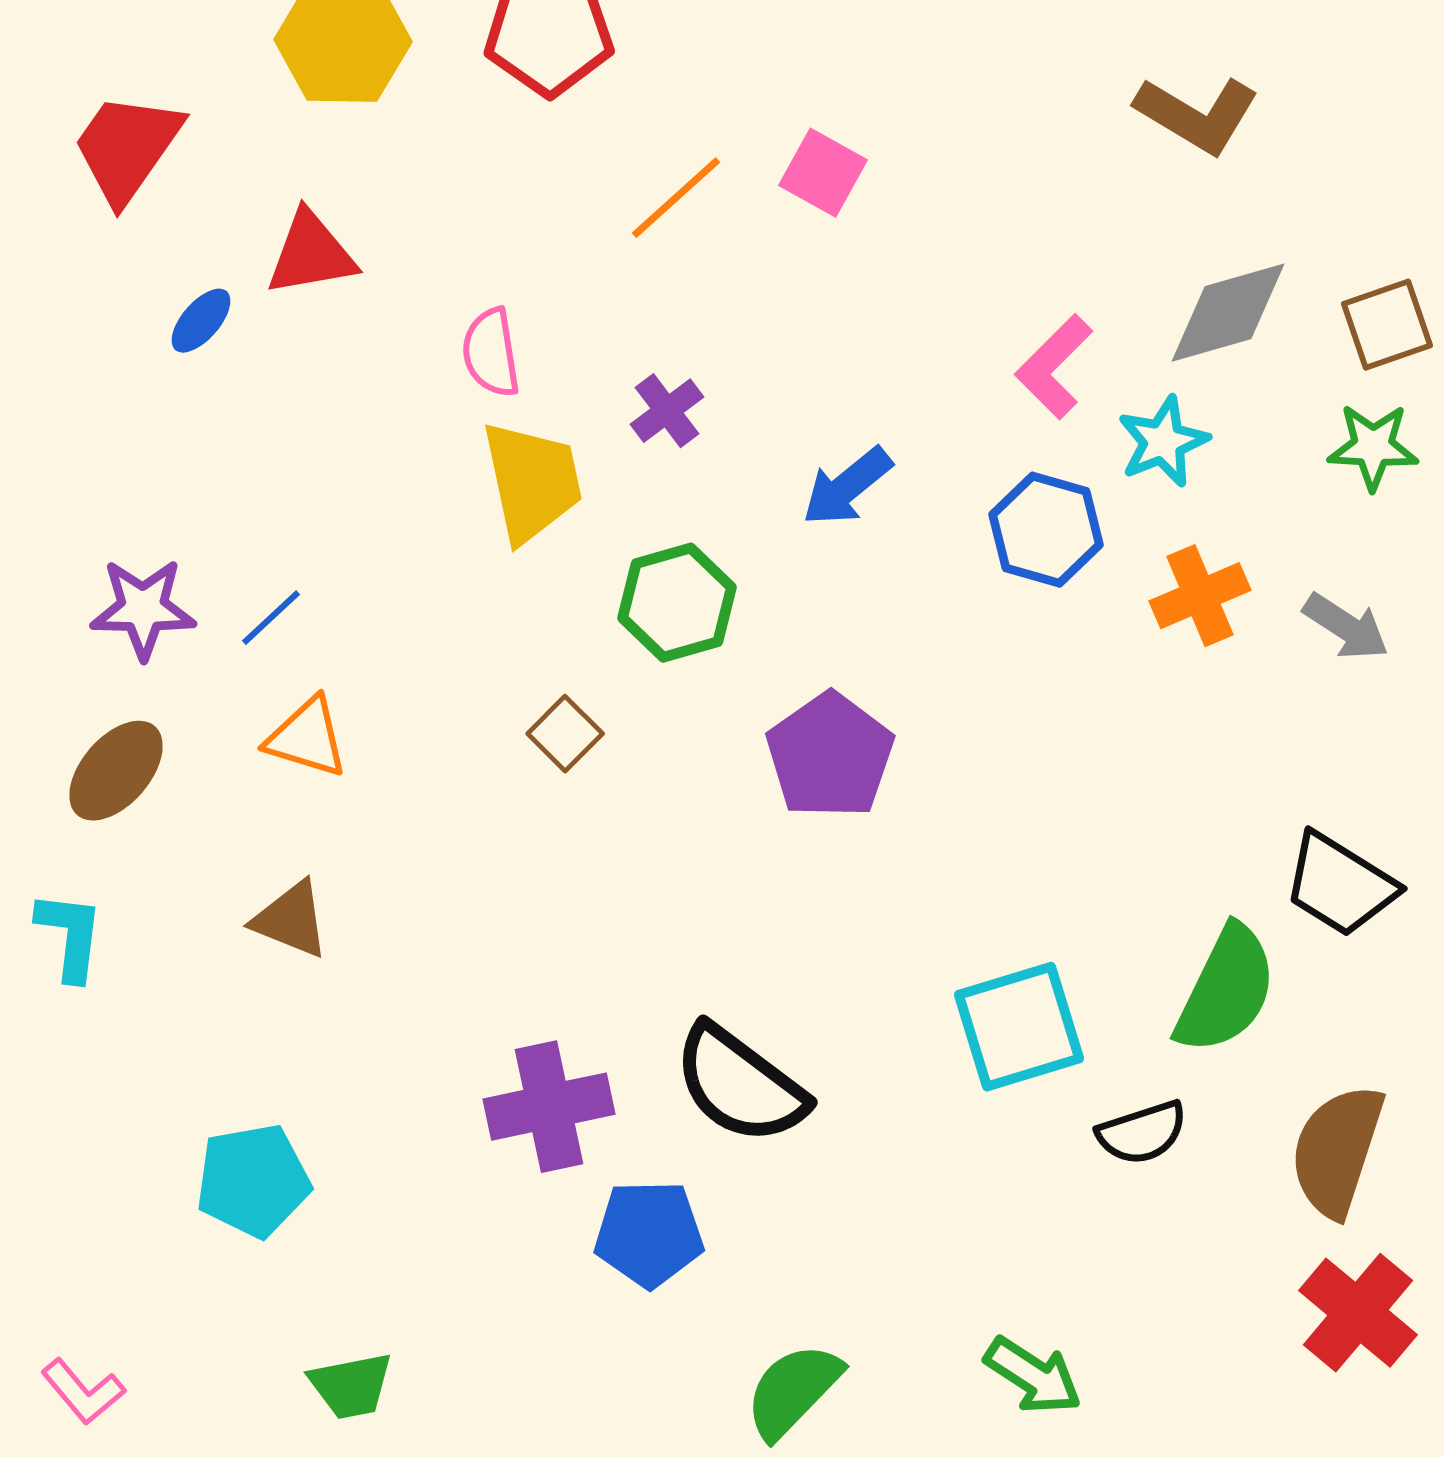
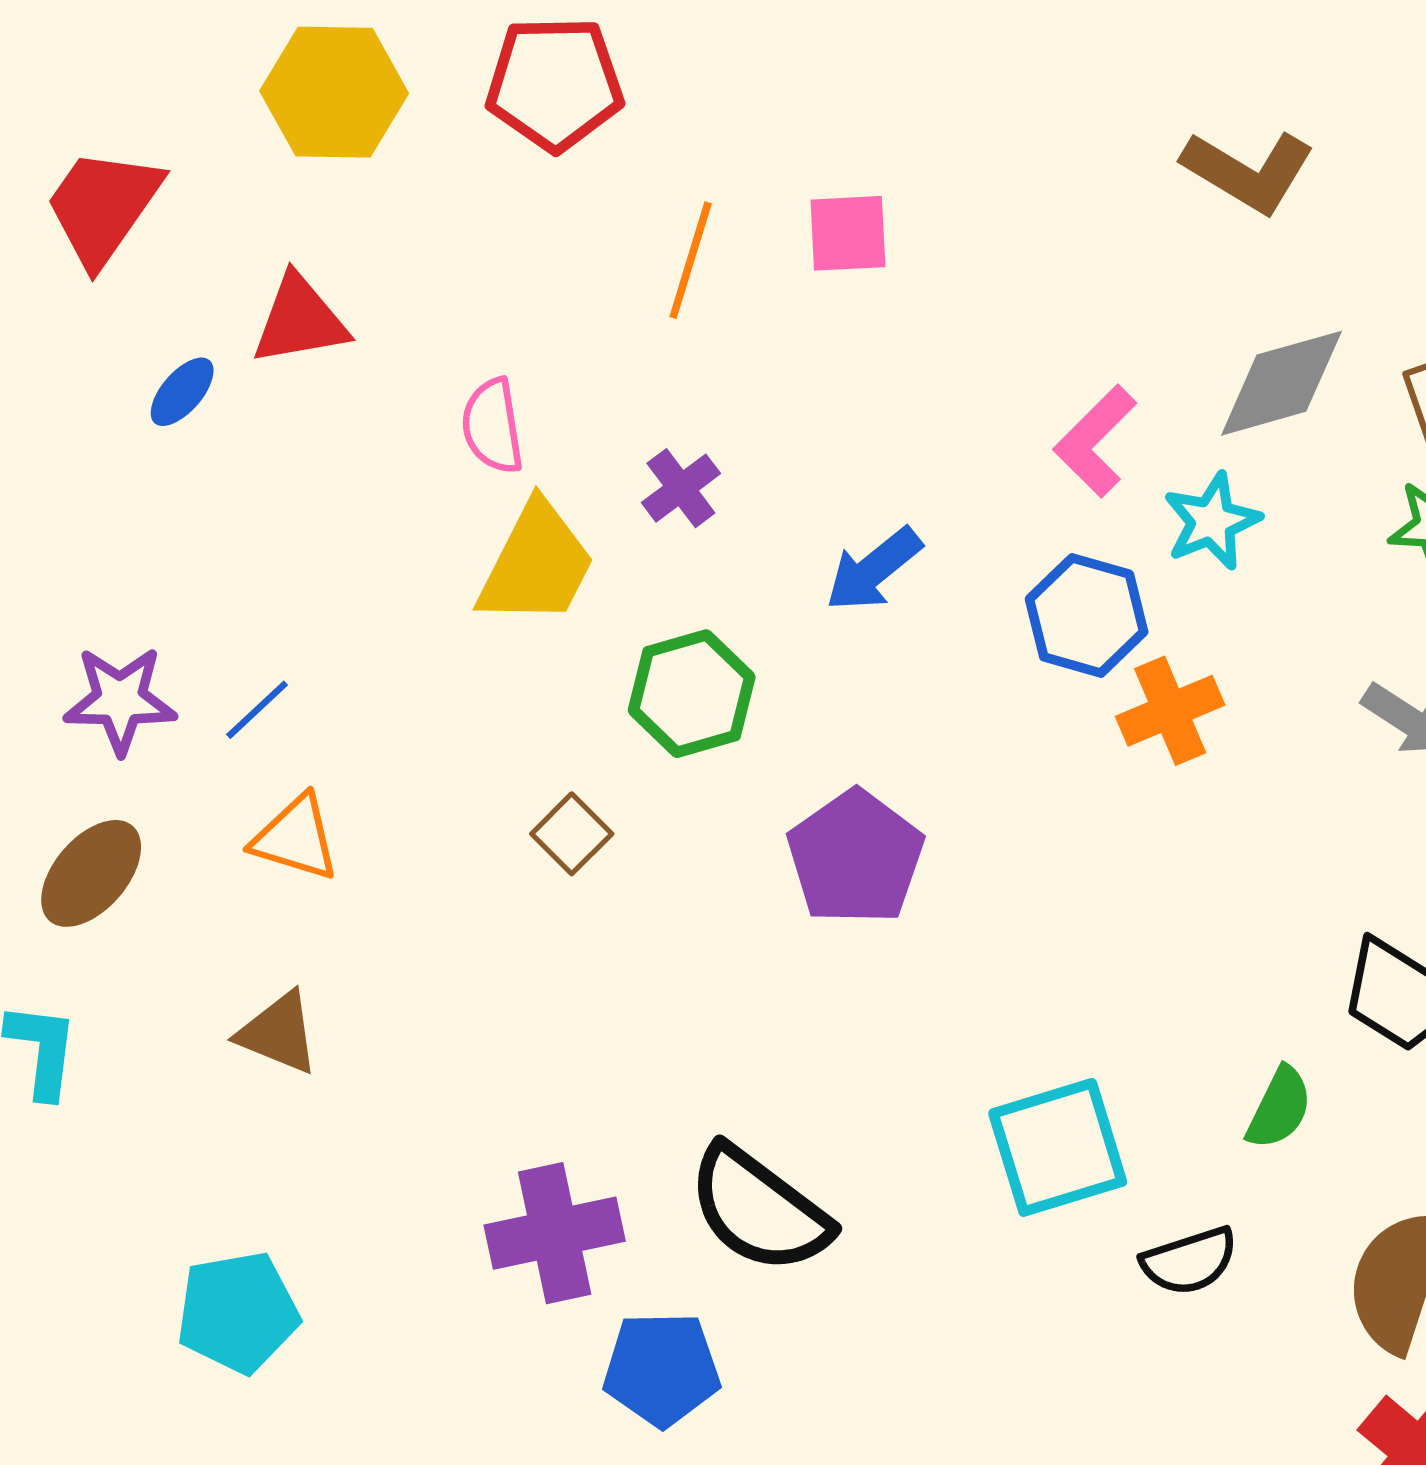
pink square: (823, 173) -> (848, 233), turned -32
orange line: (676, 198) -> (691, 260), turned -31
yellow trapezoid: (532, 482) -> (536, 564), turned 39
orange cross: (1200, 596) -> (1170, 711), moved
green semicircle: (1226, 990) -> (1279, 1108), size x0.6

